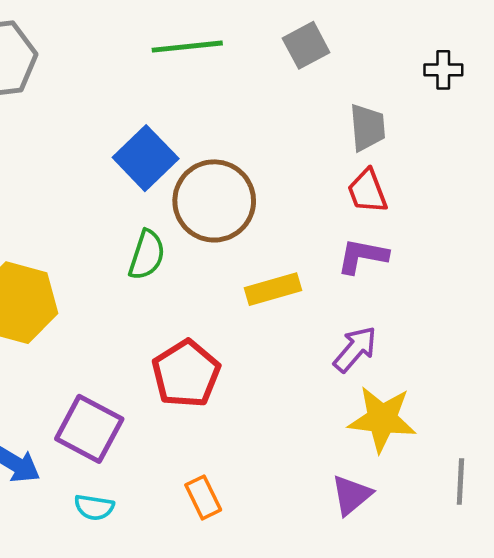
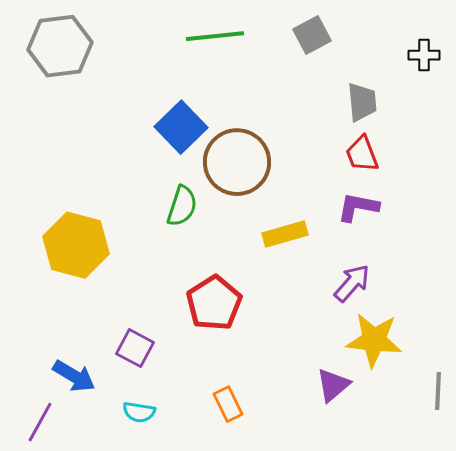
purple square: (89, 429) -> (135, 348), size x0.7
purple triangle: (351, 495) -> (333, 385), moved

